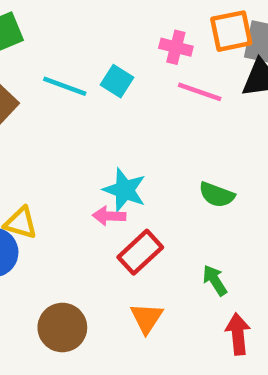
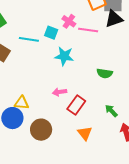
pink cross: (176, 47) -> (69, 21), moved, turned 32
cyan star: (125, 190) -> (64, 56), moved
brown circle: (62, 328) -> (41, 130), moved

